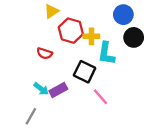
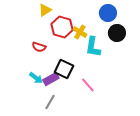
yellow cross: (91, 36) -> (80, 32), turned 32
black square: (85, 72) -> (64, 69), moved
gray line: (31, 116) -> (50, 102), moved

